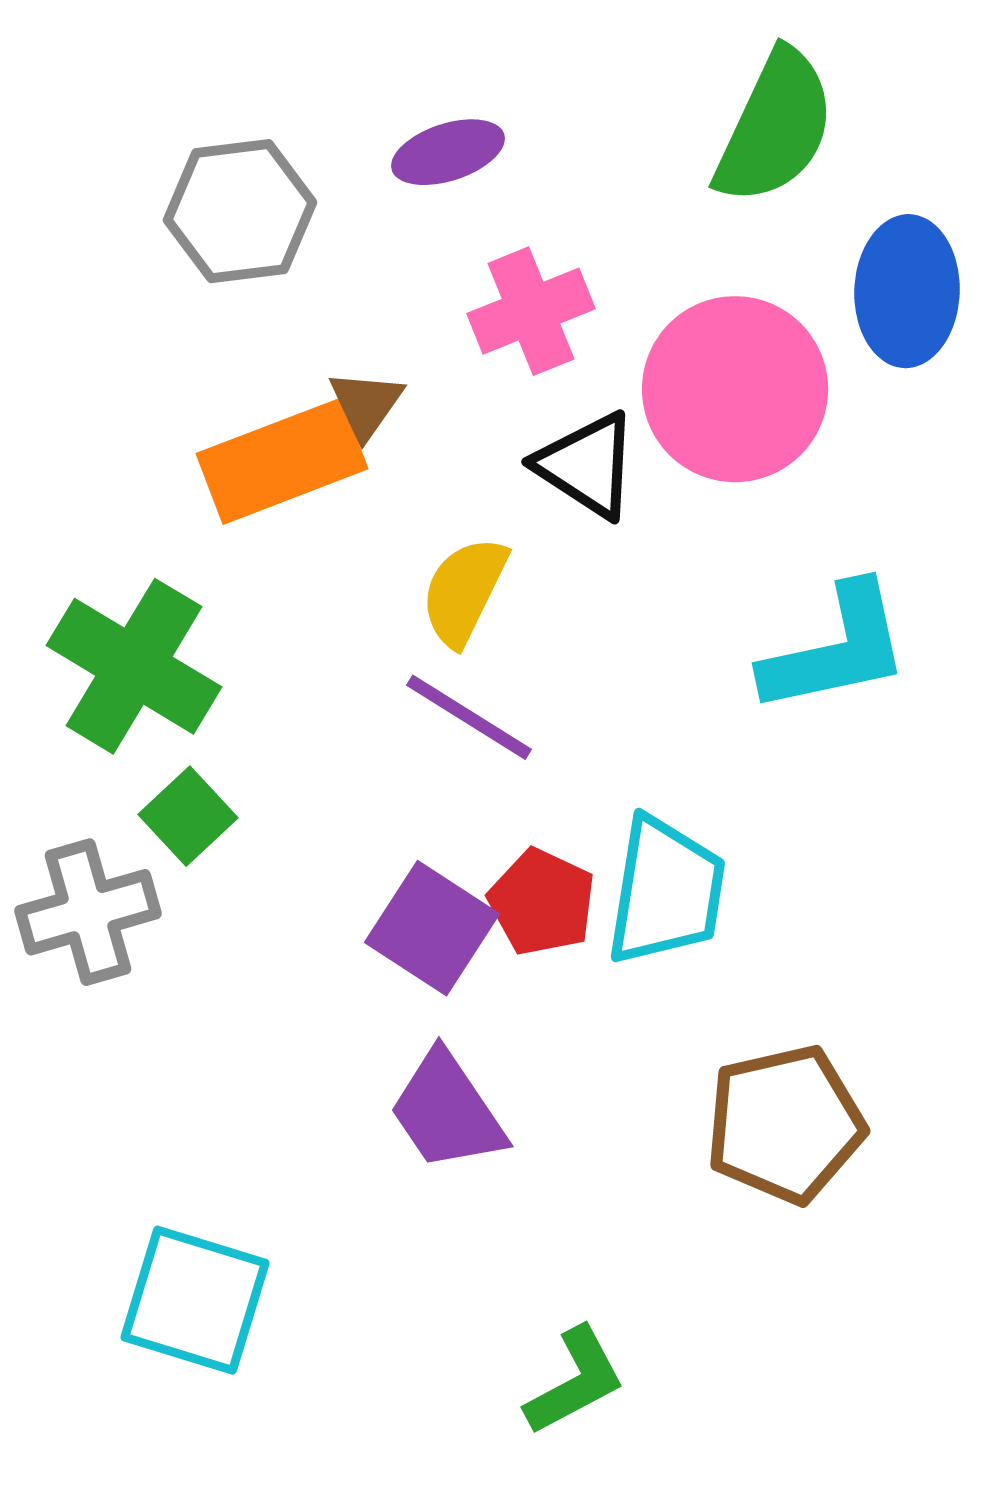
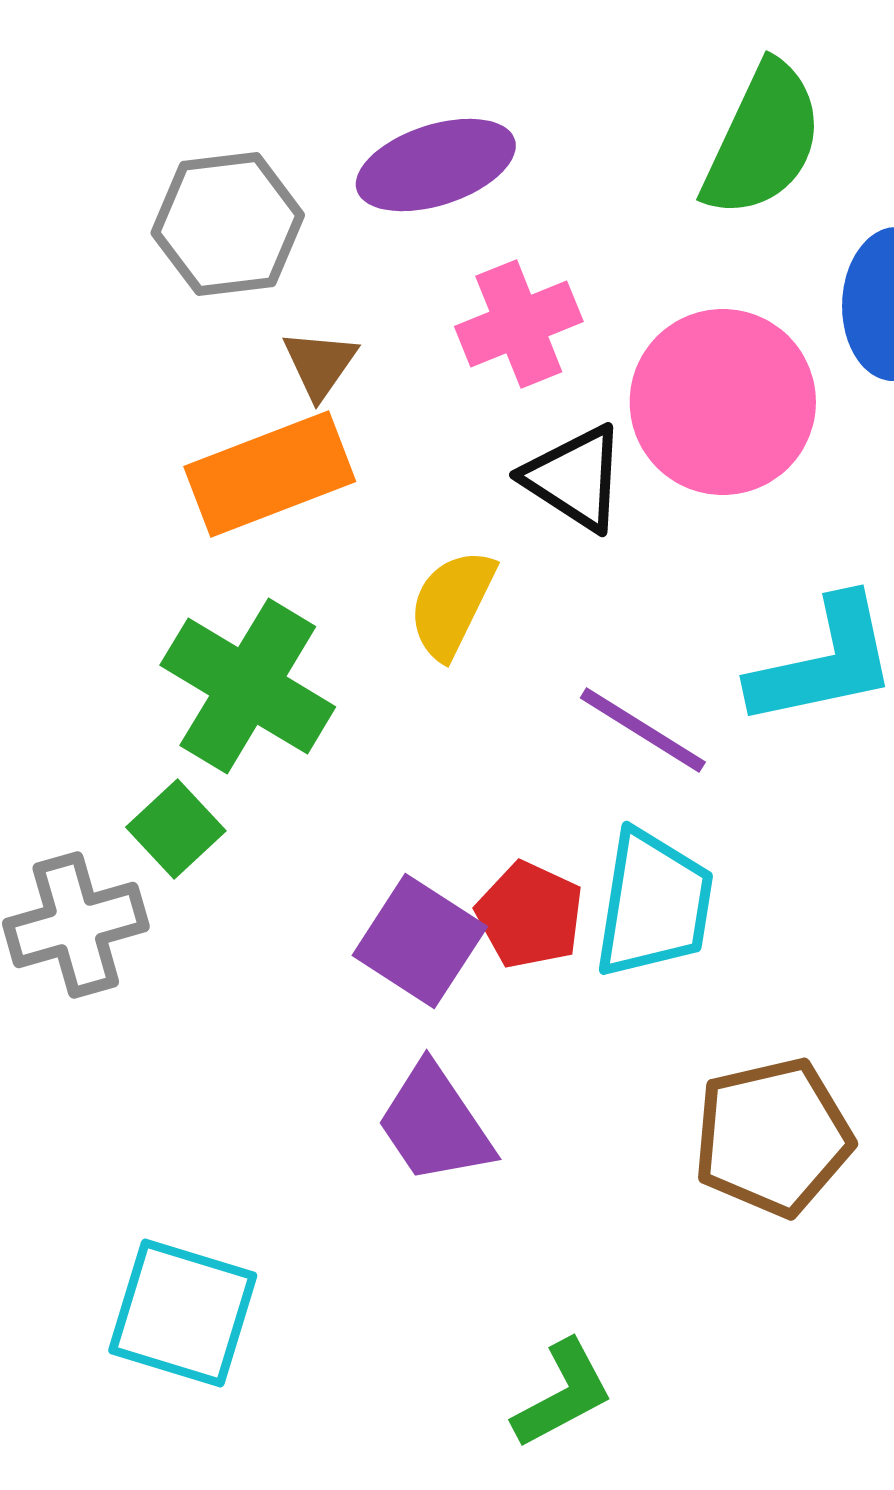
purple ellipse: (448, 152) -> (436, 165), size x1.4
brown triangle: (366, 404) -> (320, 364), moved
green cross: (134, 666) -> (248, 686), moved
purple line: (469, 717) -> (643, 730), moved

